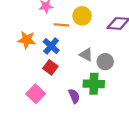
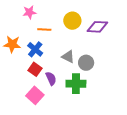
yellow circle: (82, 16) -> (72, 21), moved
pink square: (36, 94) -> (35, 95), moved
purple semicircle: (74, 96) -> (51, 78), moved

